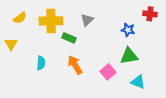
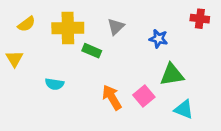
blue star: (128, 30) -> (159, 39), moved
cyan semicircle: (41, 63) -> (54, 84), turned 96
orange arrow: (75, 65) -> (112, 97), moved

